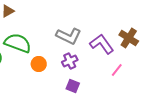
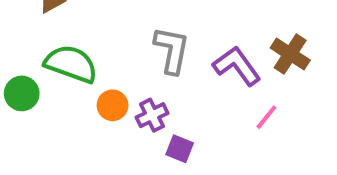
gray L-shape: (69, 36) -> (172, 50), turned -105
purple cross: (70, 61) -> (152, 115), moved

